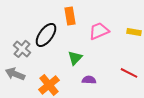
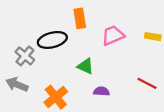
black ellipse: (46, 35) -> (52, 40), turned 40
green triangle: (75, 58) -> (85, 66), turned -49

